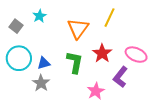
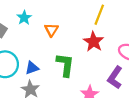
orange triangle: (78, 28) -> (51, 30), moved, size x0.6
red star: (102, 53) -> (94, 42), moved

